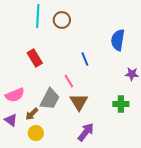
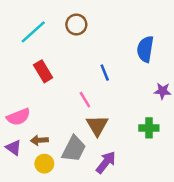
cyan line: (38, 16) -> (33, 32), moved, turned 45
gray trapezoid: (50, 99) -> (74, 149), moved
brown arrow: (32, 114) -> (39, 140), turned 40

